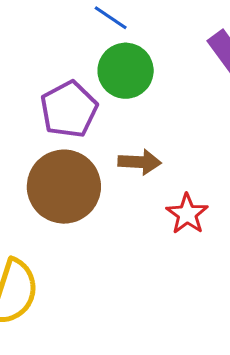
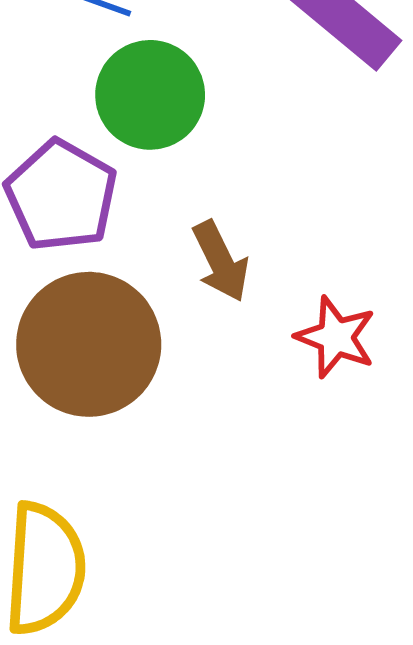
brown arrow: (140, 162) -> (221, 261), turned 75

